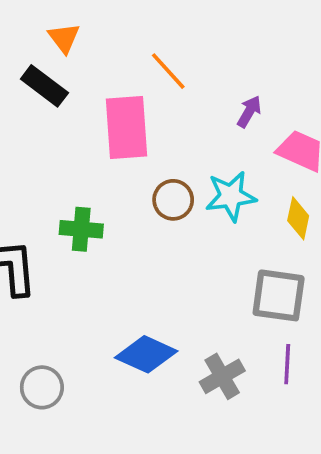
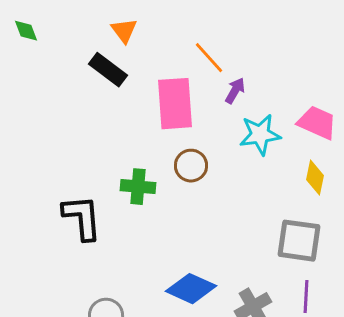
purple arrow: (249, 112) -> (235, 91), moved
cyan star: (231, 196) -> (260, 135), moved
brown circle: (173, 200) -> (191, 166), moved

